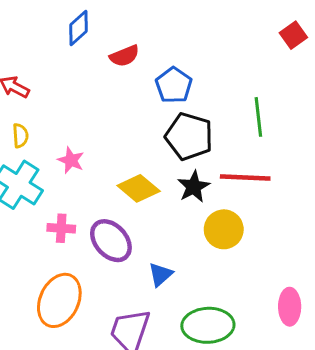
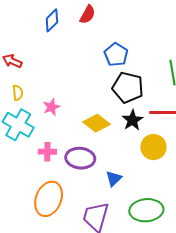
red semicircle: (125, 56) -> (88, 14), moved, turned -36
pink star: (71, 160) -> (51, 107), turned 30
purple ellipse: (111, 241) -> (80, 158), turned -40

